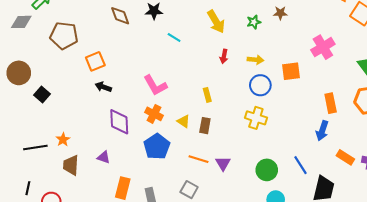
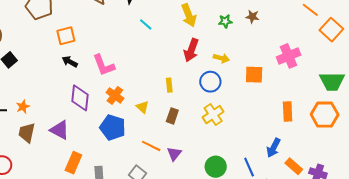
red arrow: (224, 56) -> (191, 50), size x1.6
pink L-shape: (155, 85) -> (104, 65), moved
blue circle: (260, 85) -> (210, 82), moved
yellow cross: (256, 118) -> (213, 115), turned 30
brown rectangle: (205, 126) -> (172, 116), moved
blue arrow: (322, 131) -> (274, 148), moved
blue pentagon: (157, 147) -> (113, 127), turned -30
purple triangle: (104, 157) -> (60, 130), size x1.5

